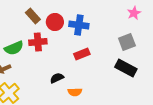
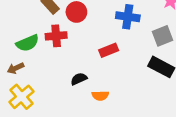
blue cross: (79, 25) -> (128, 17), moved

